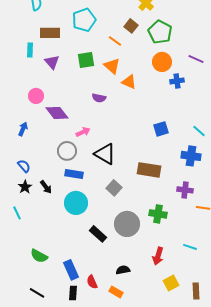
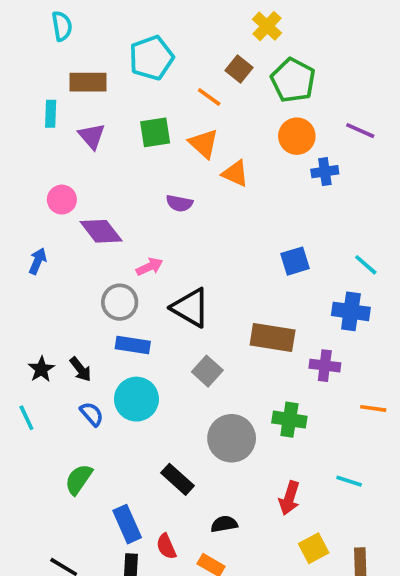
blue semicircle: (24, 166) -> (92, 414), moved
purple cross: (185, 190) -> (325, 366), moved
black rectangle: (98, 234) -> (177, 479), moved
green semicircle: (39, 256) -> (79, 479), moved, turned 96

